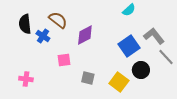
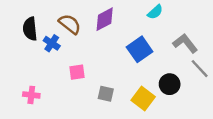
purple diamond: (85, 35) -> (105, 19), moved
blue square: (129, 46) -> (140, 49), moved

